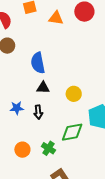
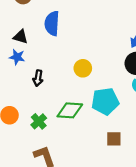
black triangle: (43, 88) -> (21, 37), moved
blue star: (17, 108) -> (17, 57), moved

